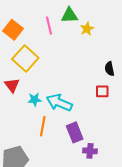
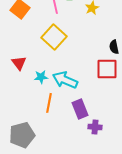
yellow square: (25, 59) -> (54, 37), moved
red square: (102, 91) -> (107, 69), size x1.6

